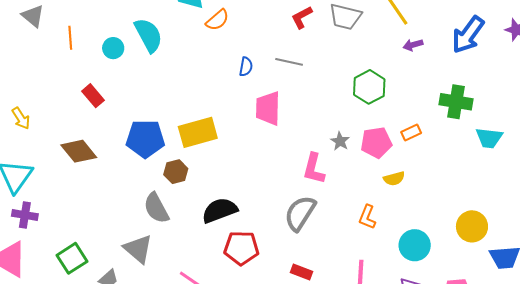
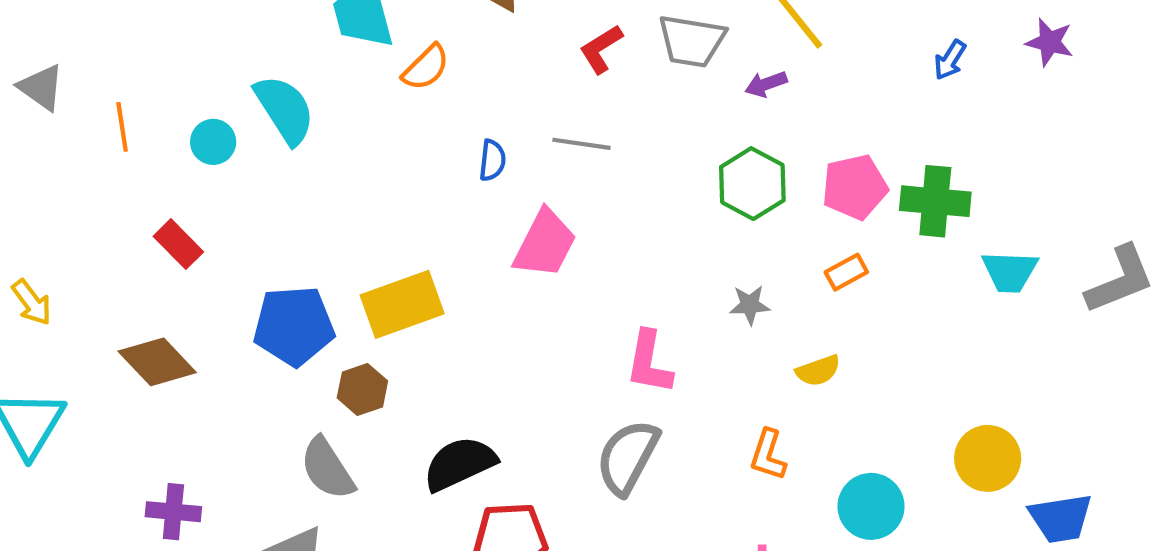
blue arrow: (468, 35) -> (950, 60), size x0.5
purple arrow: (413, 45) -> (766, 84), moved
pink trapezoid: (268, 108) -> (545, 244), turned -150
gray star: (340, 141) -> (750, 305), moved, turned -30
pink pentagon: (376, 143) -> (855, 187), moved
purple cross: (25, 215) -> (173, 512), moved

